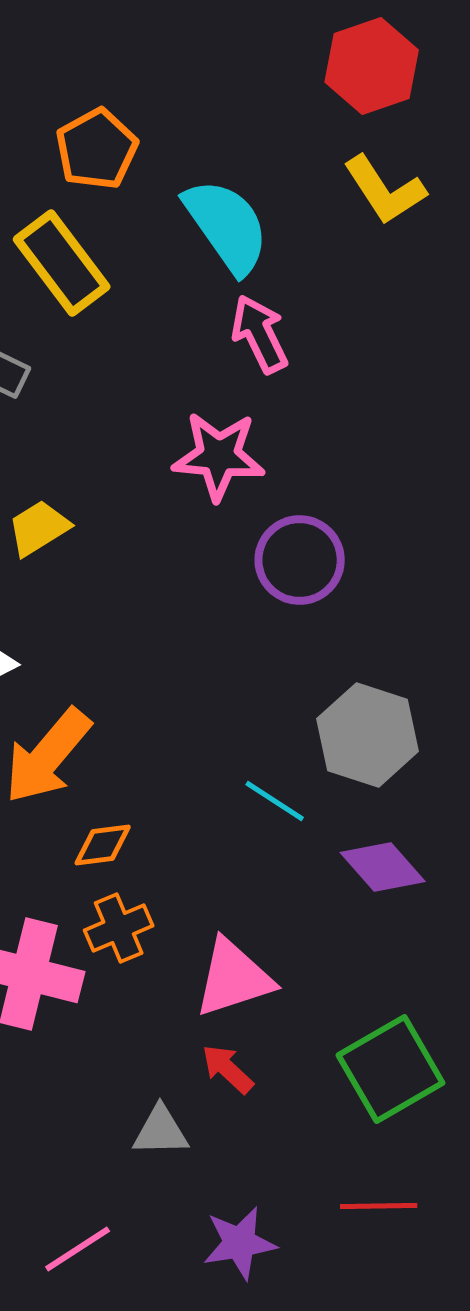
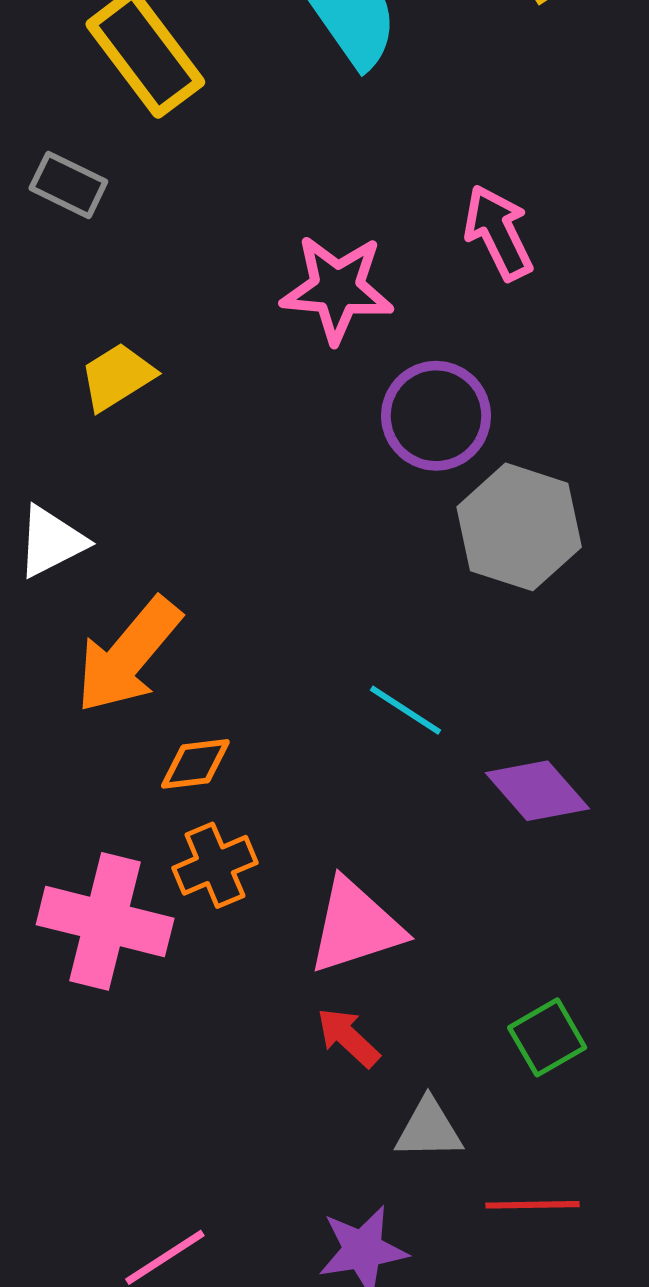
pink arrow: (260, 334) -> (498, 233), moved
gray hexagon: (368, 735) -> (519, 527), moved
green square: (391, 1069) -> (547, 1037), size x0.6
gray triangle: (161, 1131) -> (429, 1129), moved

